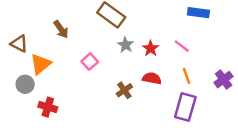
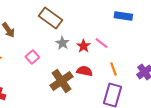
pink line: (182, 46) -> (101, 43), moved
brown cross: (124, 90) -> (61, 81), size x1.6

